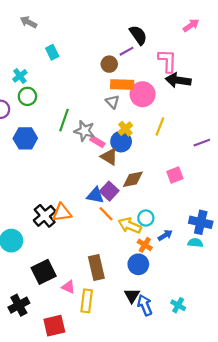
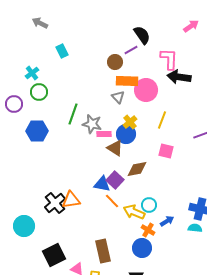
pink rectangle: (97, 142) -> (104, 134), turned -32
pink square: (175, 175) -> (166, 151), moved, turned 35

